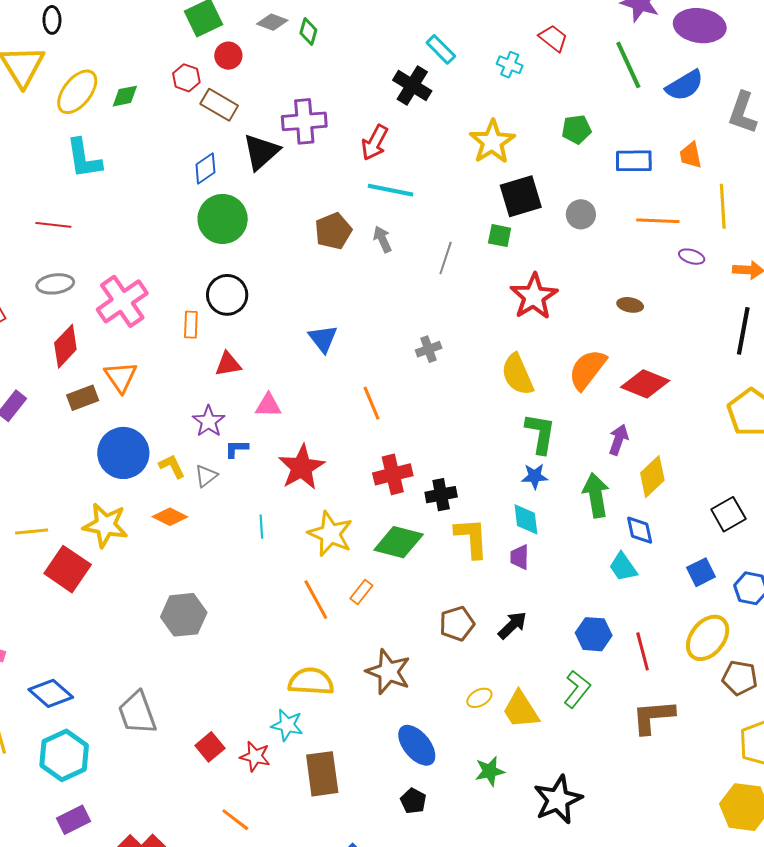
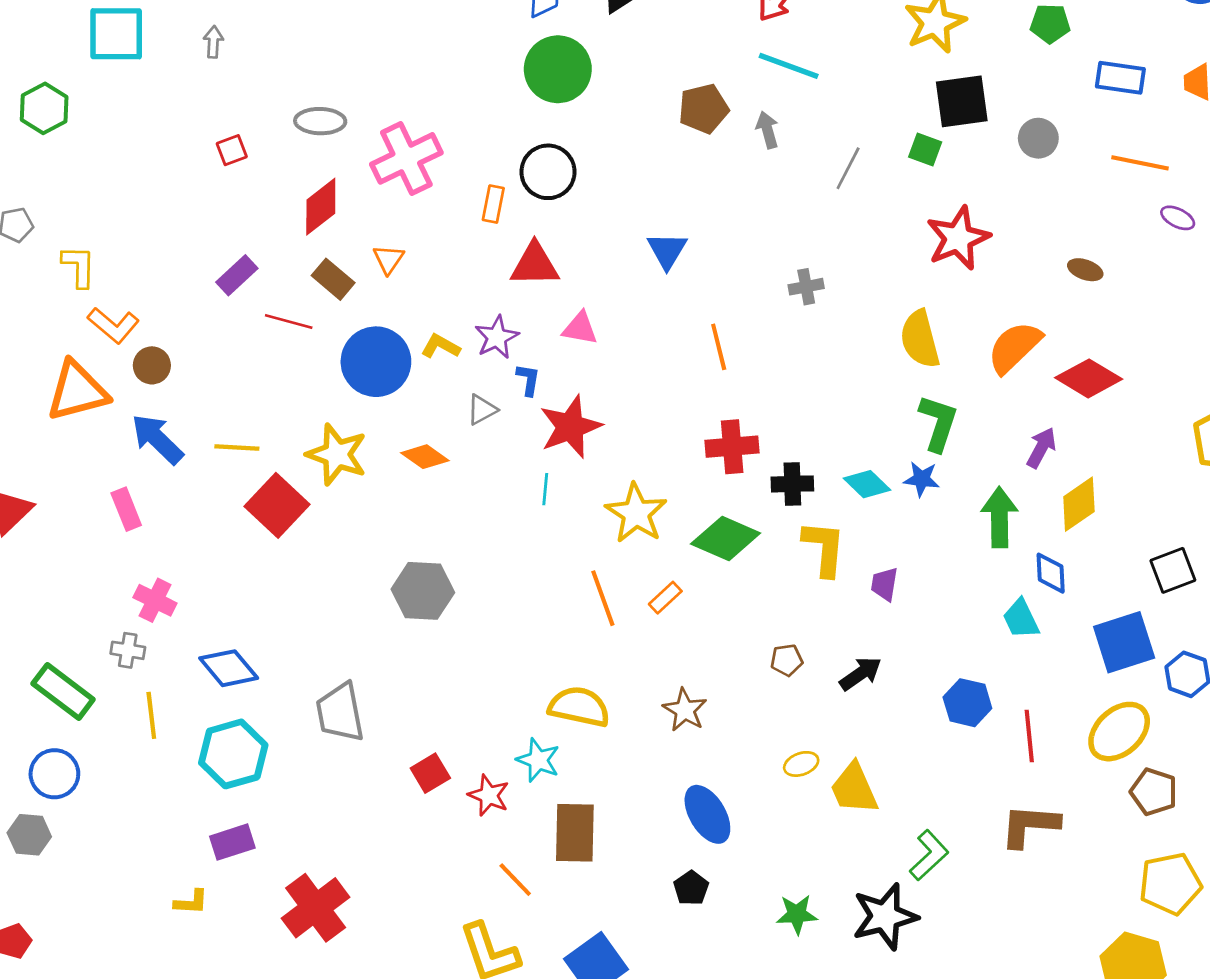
red line: (53, 225) -> (289, 322), moved
red triangle: (228, 364) -> (535, 265), size x1.4
orange triangle: (121, 377) -> (388, 259), size x0.7
brown rectangle: (83, 398) -> (333, 279), turned 52
blue L-shape: (236, 449) -> (528, 380), turned 90
yellow L-shape: (172, 466) -> (441, 346), moved, turned -44
red star: (302, 467) -> (570, 427), moved
cyan diamond: (526, 519) -> (867, 484), moved, turned -48
blue square: (701, 572) -> (1124, 642), size x1.6
brown pentagon: (457, 624) -> (787, 660), size x0.7
brown star: (388, 672) -> (685, 710), size x0.7
green L-shape: (577, 689) -> (929, 855), moved
green star: (490, 771) -> (797, 914), moved
orange line: (235, 820) -> (515, 880), moved

